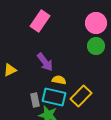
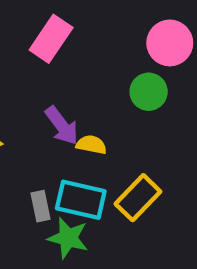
green circle: (96, 46) -> (149, 92), moved
yellow semicircle: (59, 80) -> (91, 145), moved

